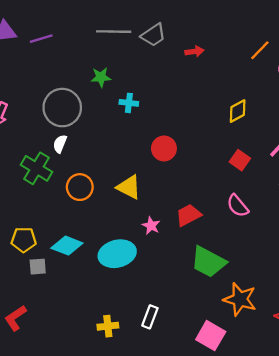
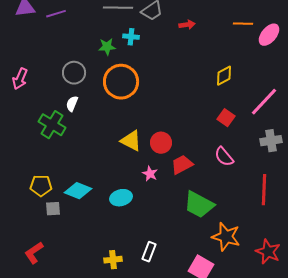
orange line: (260, 50) -> (243, 24), turned 48
cyan cross: (129, 103) -> (131, 37), moved
gray circle: (62, 108) -> (74, 73), size x0.7
red circle: (164, 148) -> (161, 143), moved
orange circle: (80, 187) -> (121, 82), moved, size x1.5
cyan ellipse: (117, 254) -> (121, 198), size x0.7

